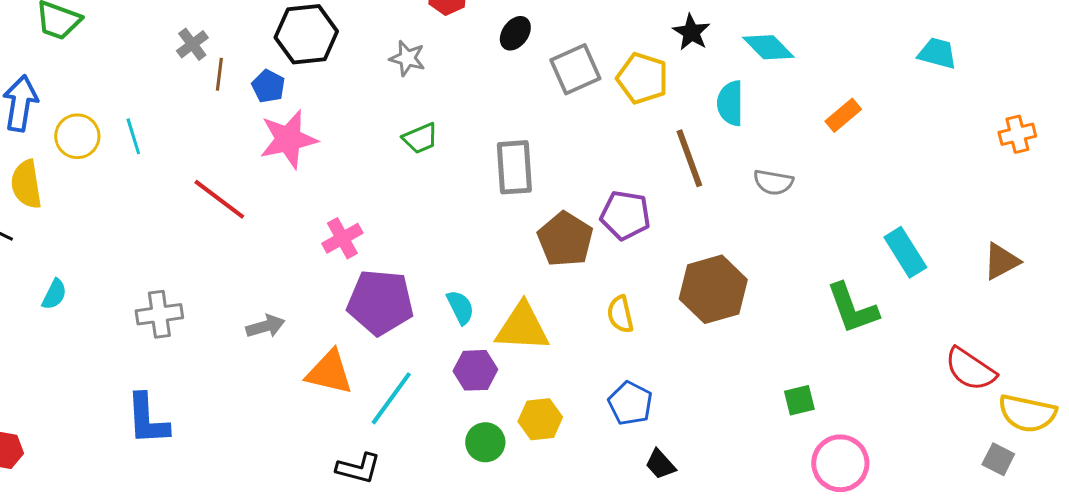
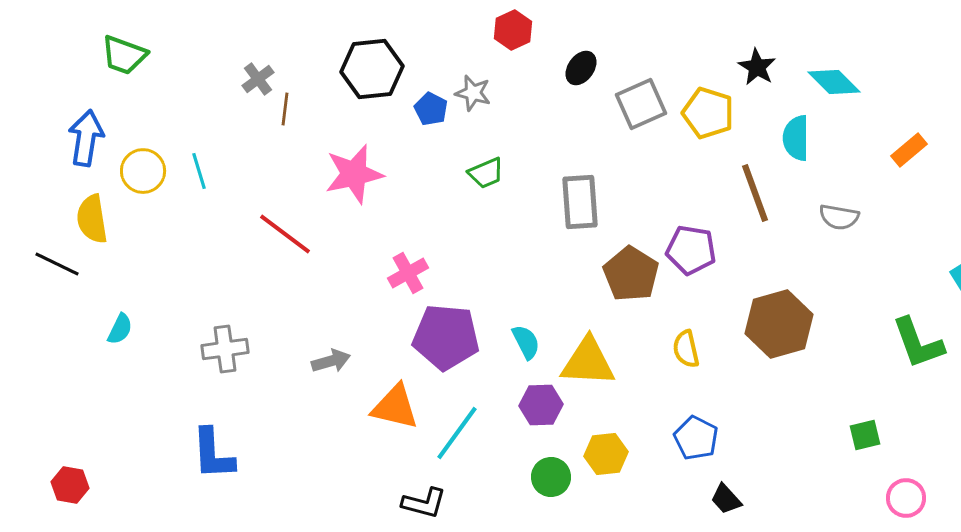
blue pentagon: (268, 86) -> (431, 109), moved
pink circle: (840, 463) -> (906, 498), size x0.7

